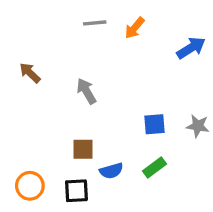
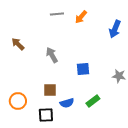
blue arrow: (191, 48) -> (115, 29), turned 144
blue square: (155, 124) -> (83, 69), moved
orange circle: (30, 186) -> (18, 101), moved

